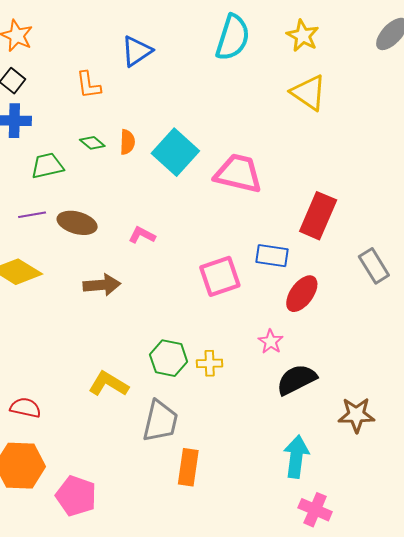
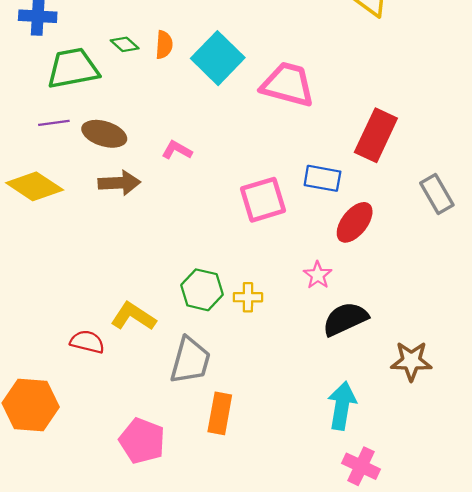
green trapezoid: (47, 166) -> (73, 68), size x1.4
brown arrow: (102, 285) -> (119, 183), moved
red semicircle: (25, 408) -> (87, 342), moved
pink pentagon: (76, 496) -> (142, 441), moved

